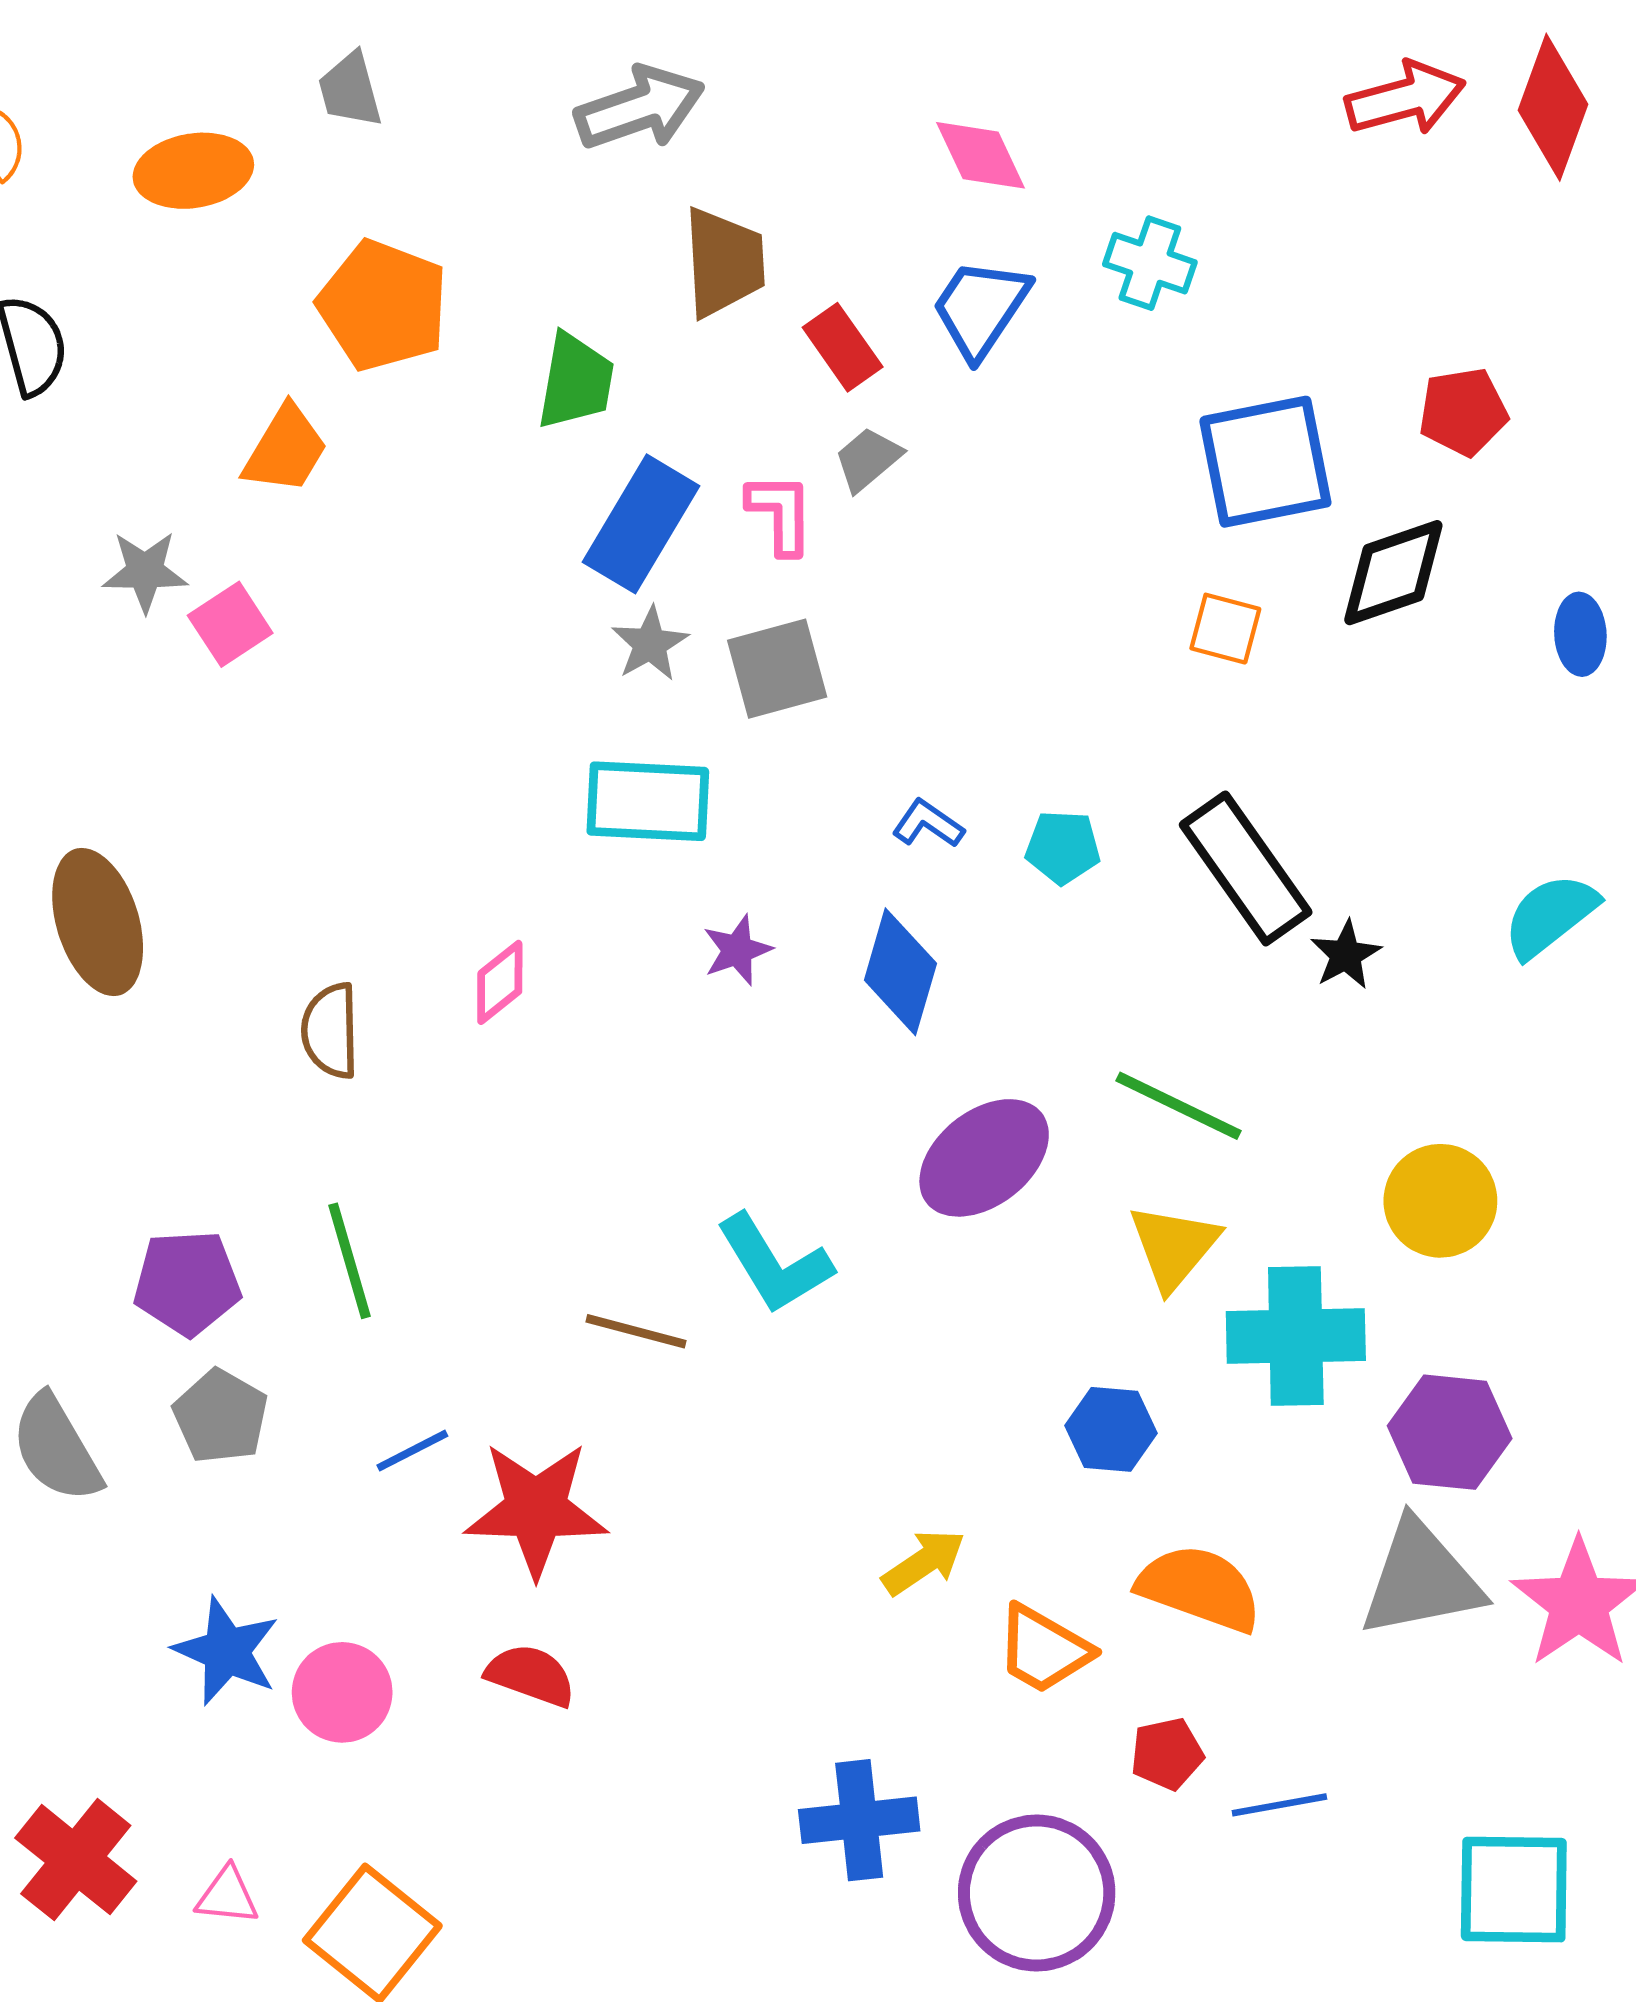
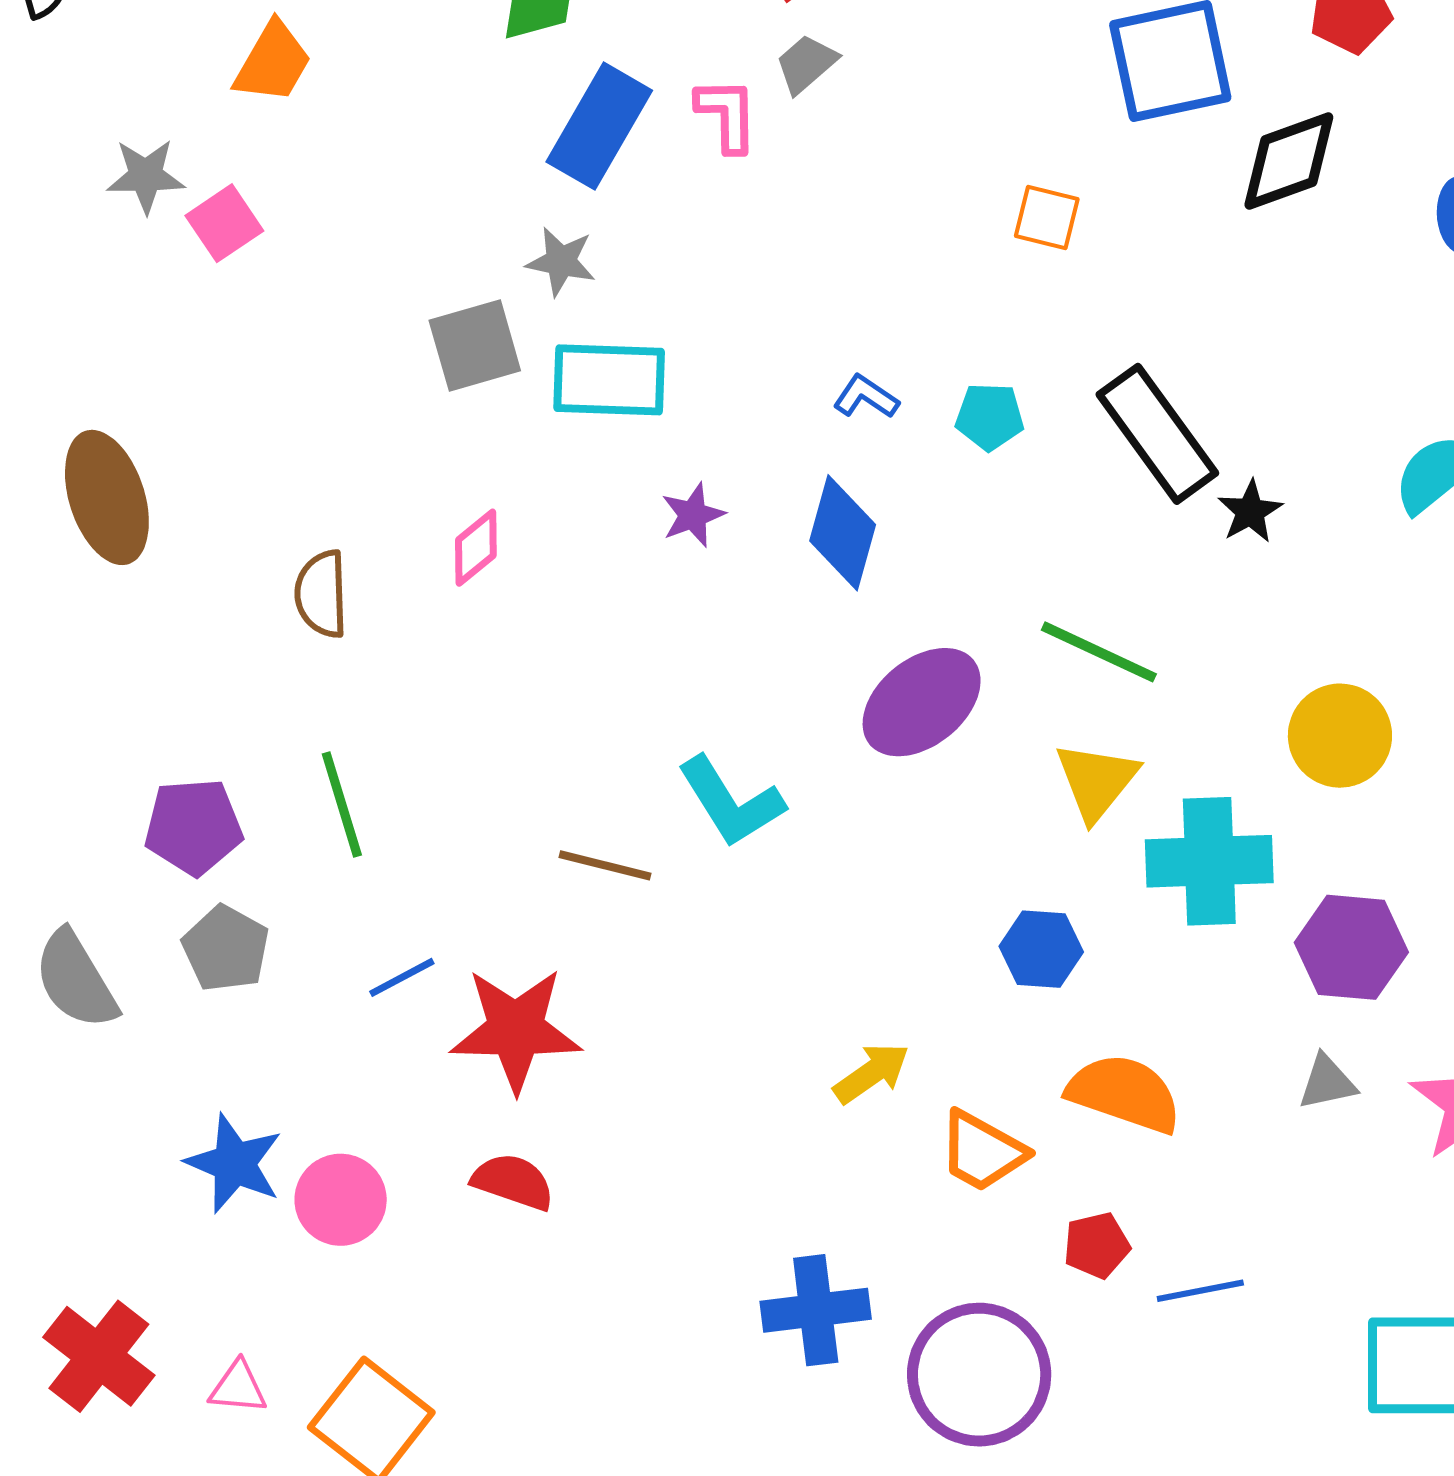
orange square: (1225, 629) -> (1047, 217), moved
gray star: (650, 644) -> (561, 261), moved, turned -30
gray square: (777, 669) -> (475, 346), moved
gray triangle: (1421, 1579) -> (1327, 1082), size x0.5

